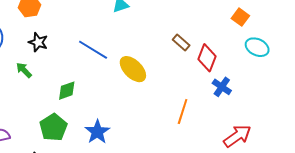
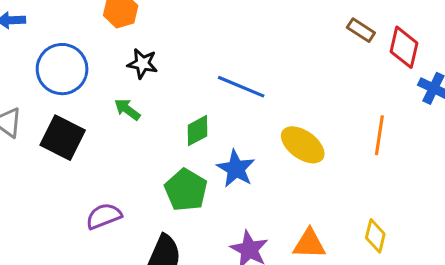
blue line: (93, 50) -> (241, 87), moved
yellow ellipse: (133, 69) -> (303, 145), moved
blue star: (97, 132) -> (236, 169), moved

